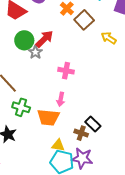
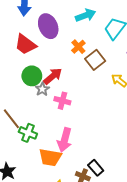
pink cross: (66, 71) -> (62, 101), moved
pink arrow: (61, 99) -> (65, 140), size x1.6
green cross: (21, 107) -> (28, 133), moved

